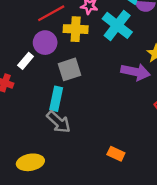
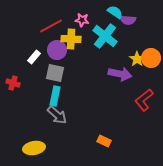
purple circle: (45, 43) -> (57, 50), moved
white rectangle: (26, 61) -> (34, 57), moved
gray square: (70, 69) -> (55, 73), moved, turned 30

